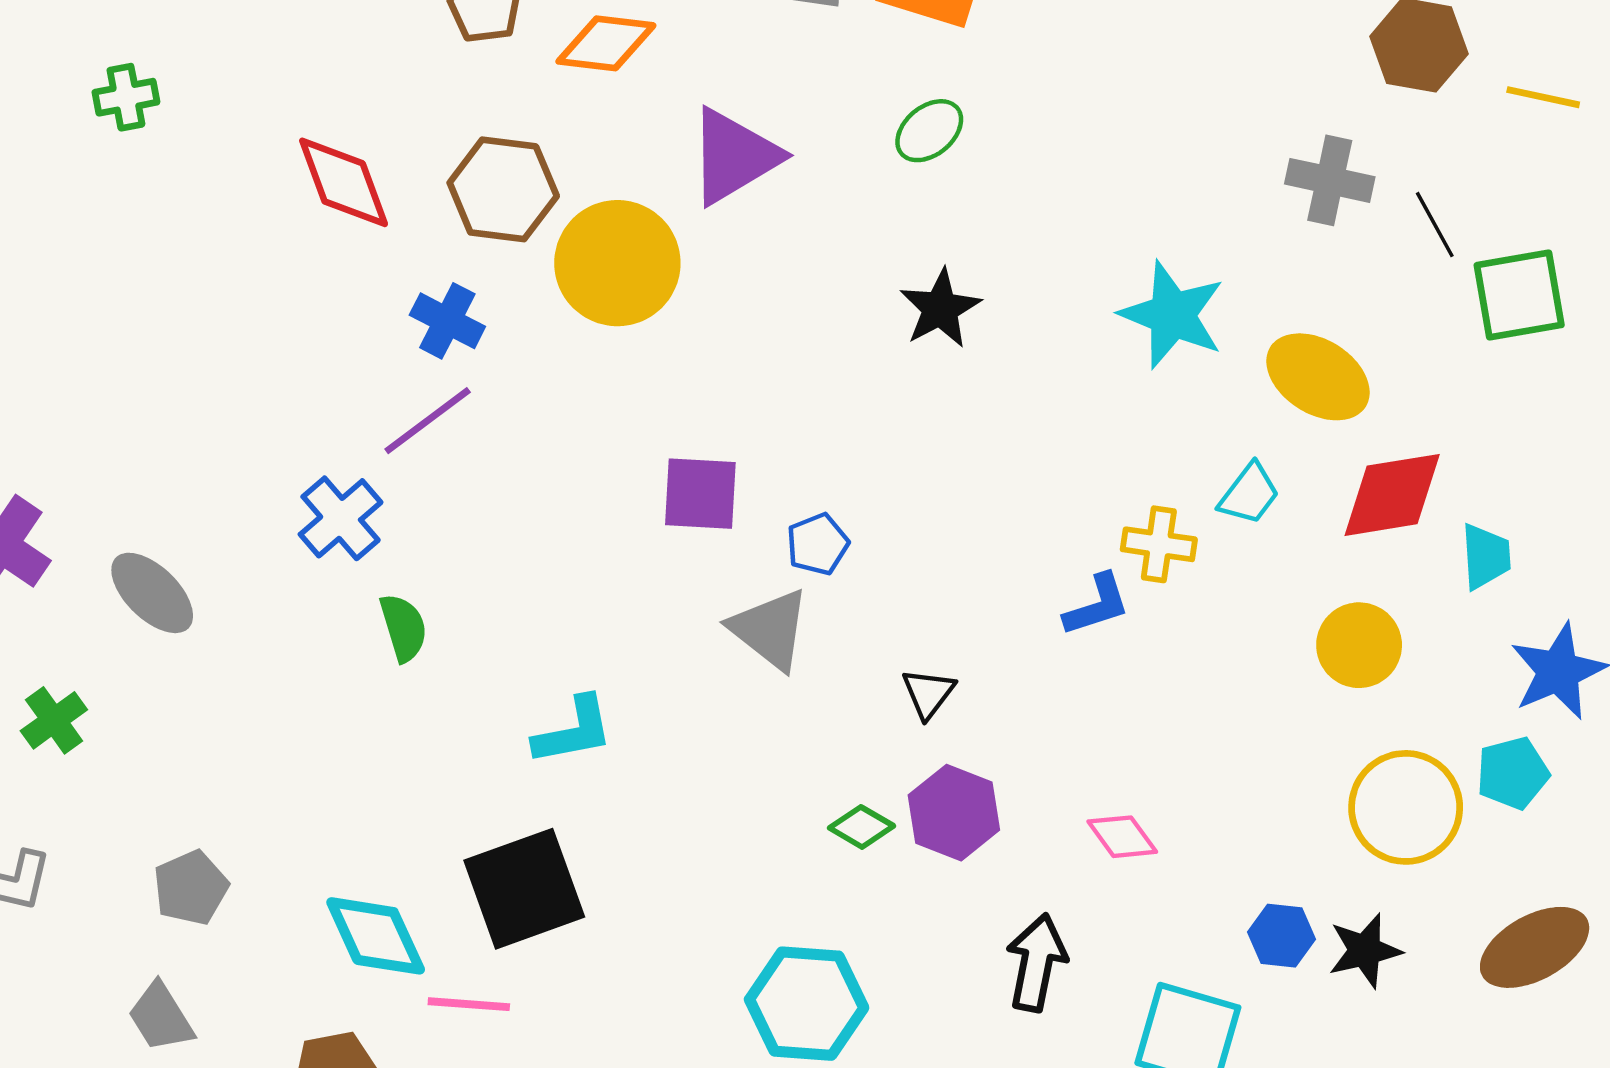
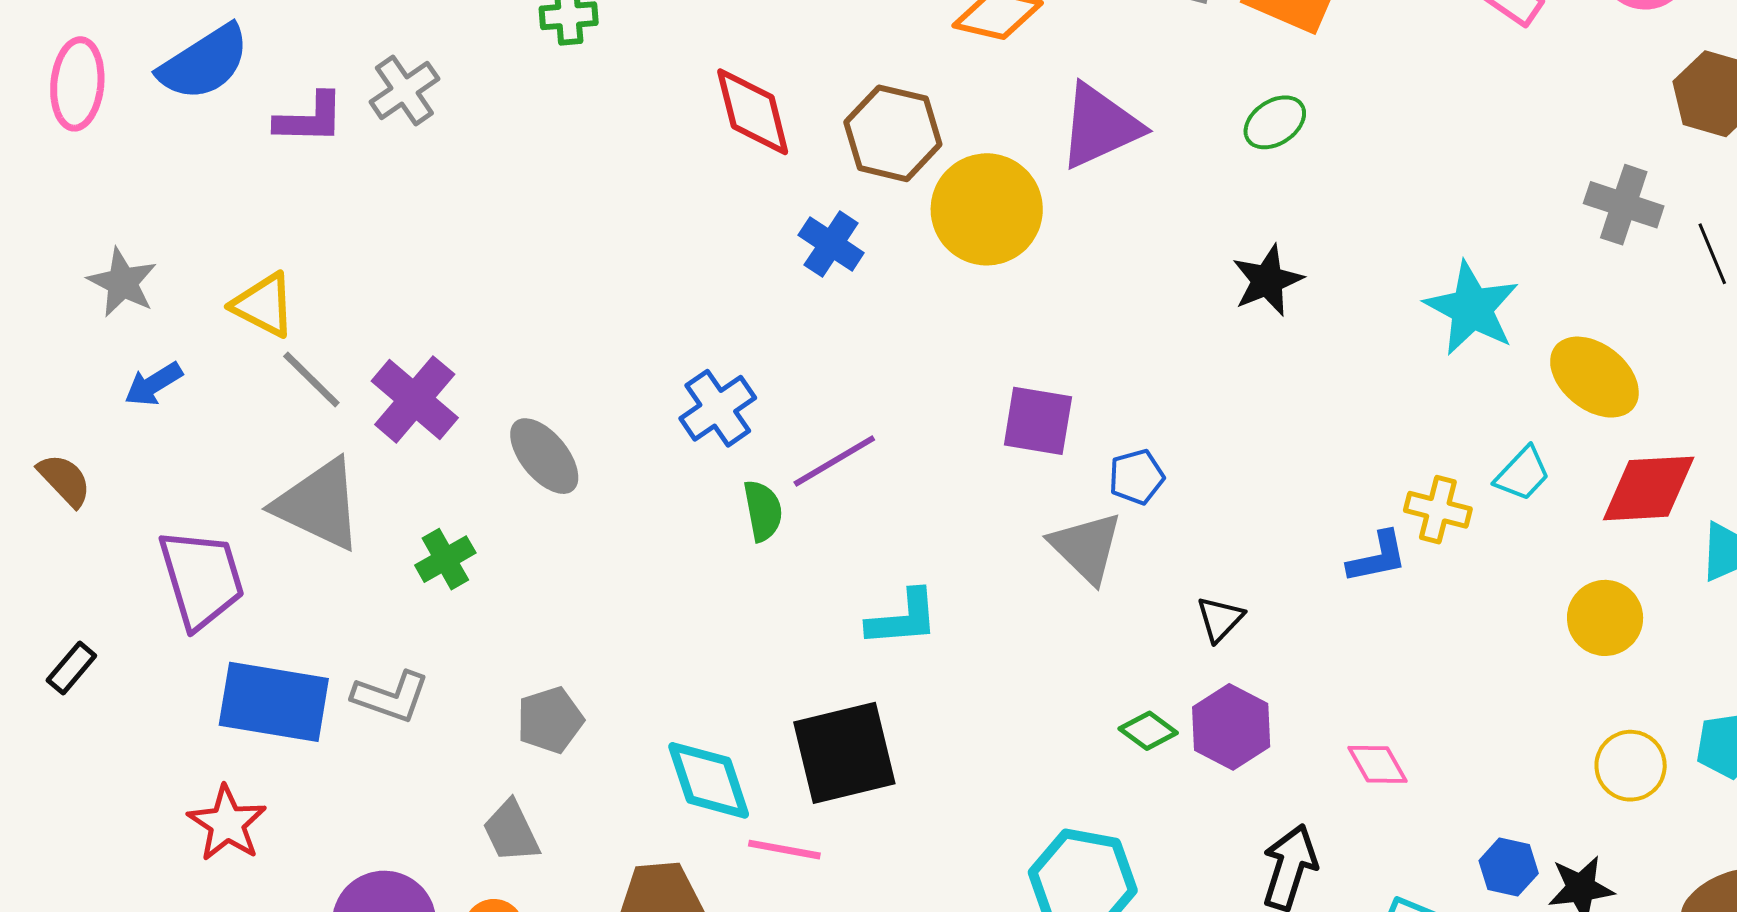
purple line: (428, 421) -> (834, 461), moved
yellow circle: (1406, 807) -> (1631, 766), size x0.7

